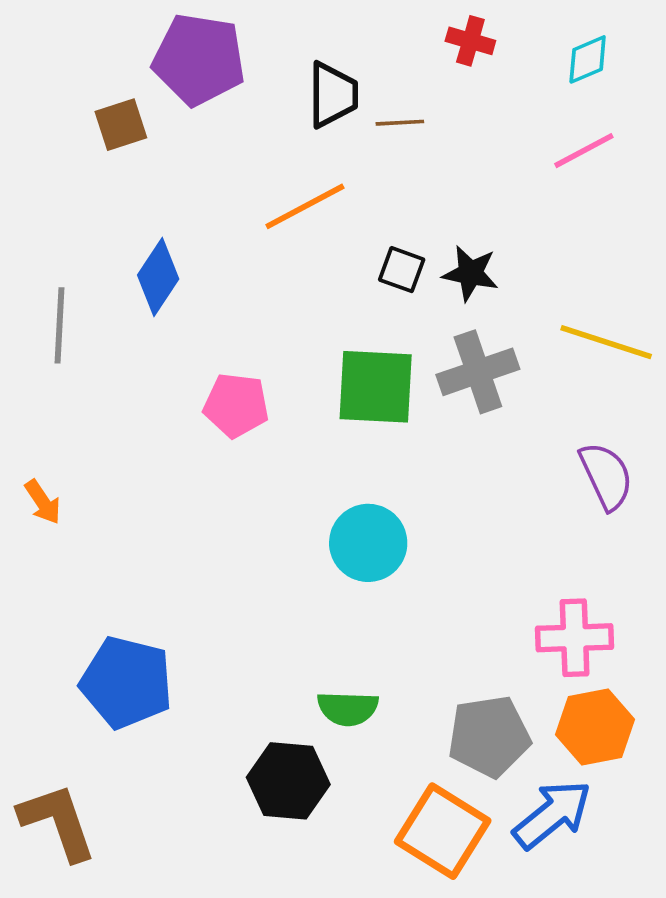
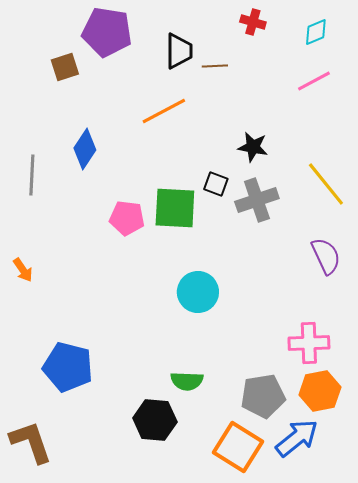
black square: (402, 270) -> (216, 184), moved
yellow line: (606, 342) -> (326, 184), turned 33
green square: (376, 387) -> (175, 208), moved

